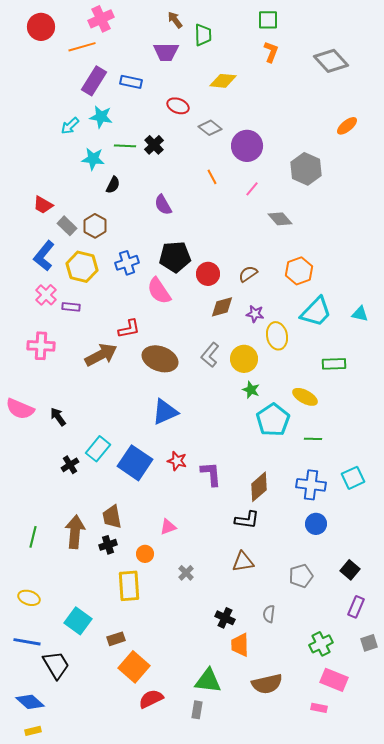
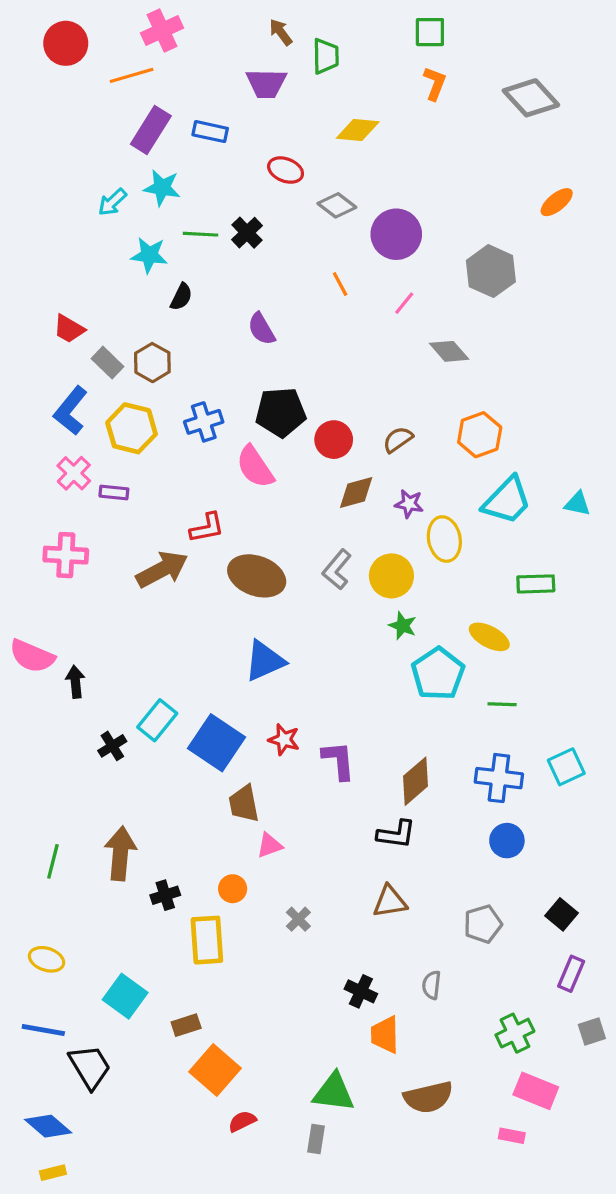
black arrow: (58, 417) -> (75, 682), moved, turned 30
brown trapezoid: (112, 517) -> (244, 804), moved
black cross: (108, 545) -> (165, 895), moved
red semicircle: (151, 699) -> (242, 1121), size x0.7

